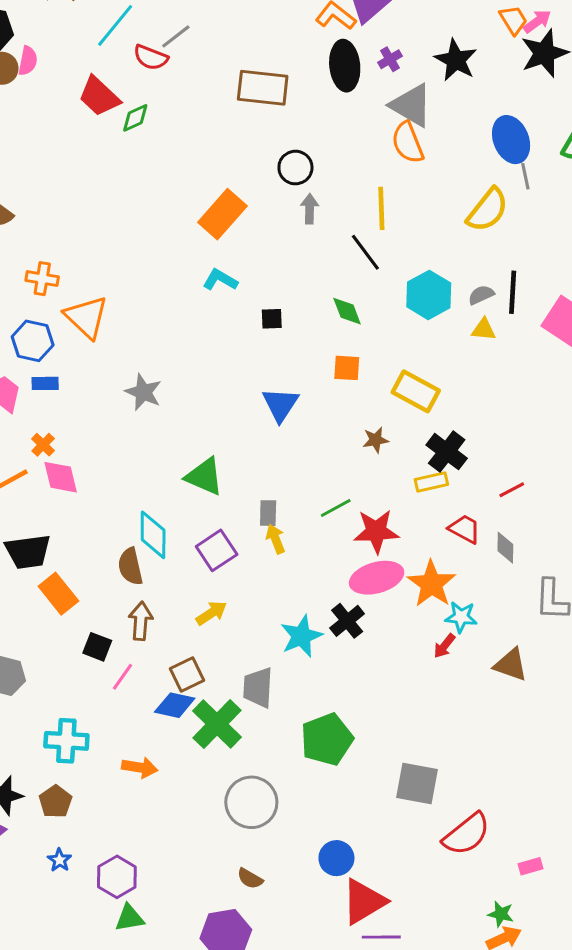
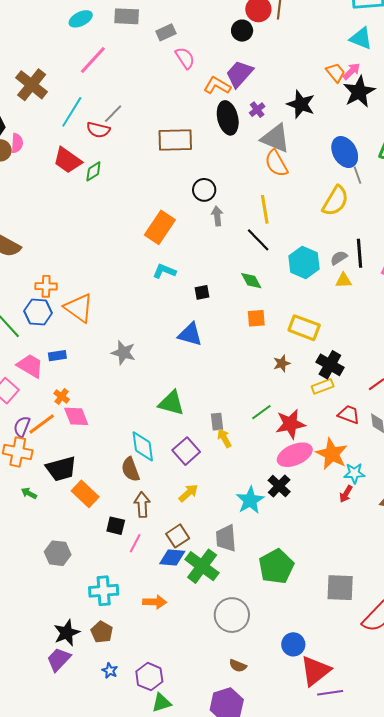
blue hexagon: (33, 341) -> (38, 312), moved
blue triangle: (280, 405) -> (190, 334), moved, turned -40

